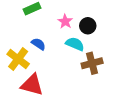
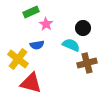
pink star: (65, 21) -> (46, 24), moved
blue semicircle: (38, 44) -> (37, 45), turned 136

